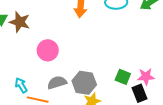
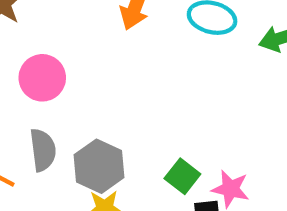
gray semicircle: (57, 83) -> (43, 150), turned 84

